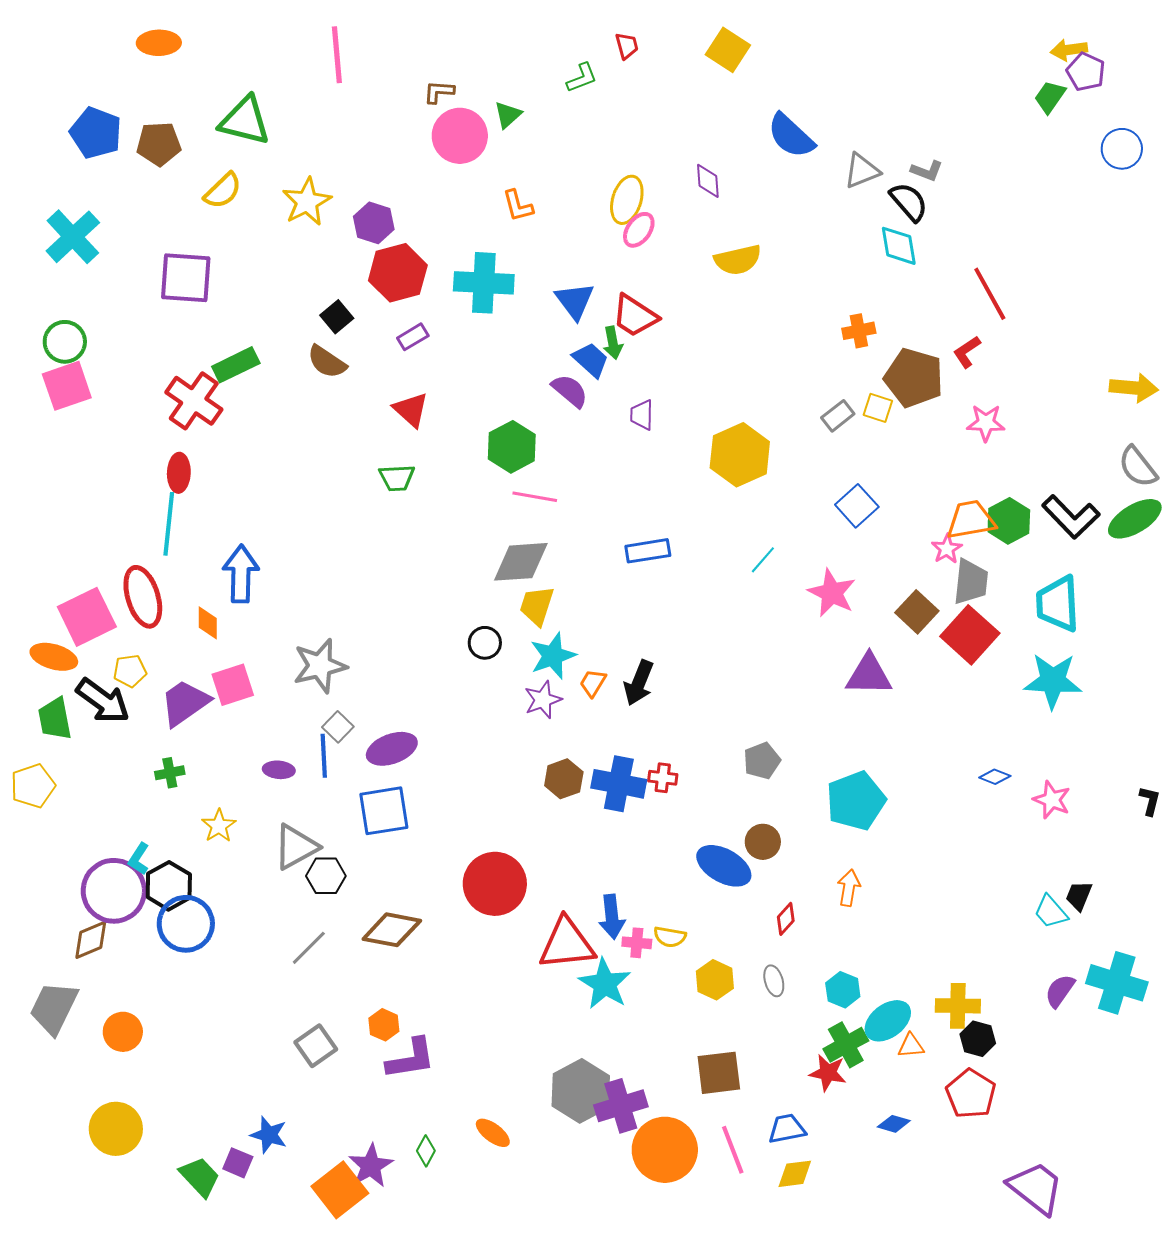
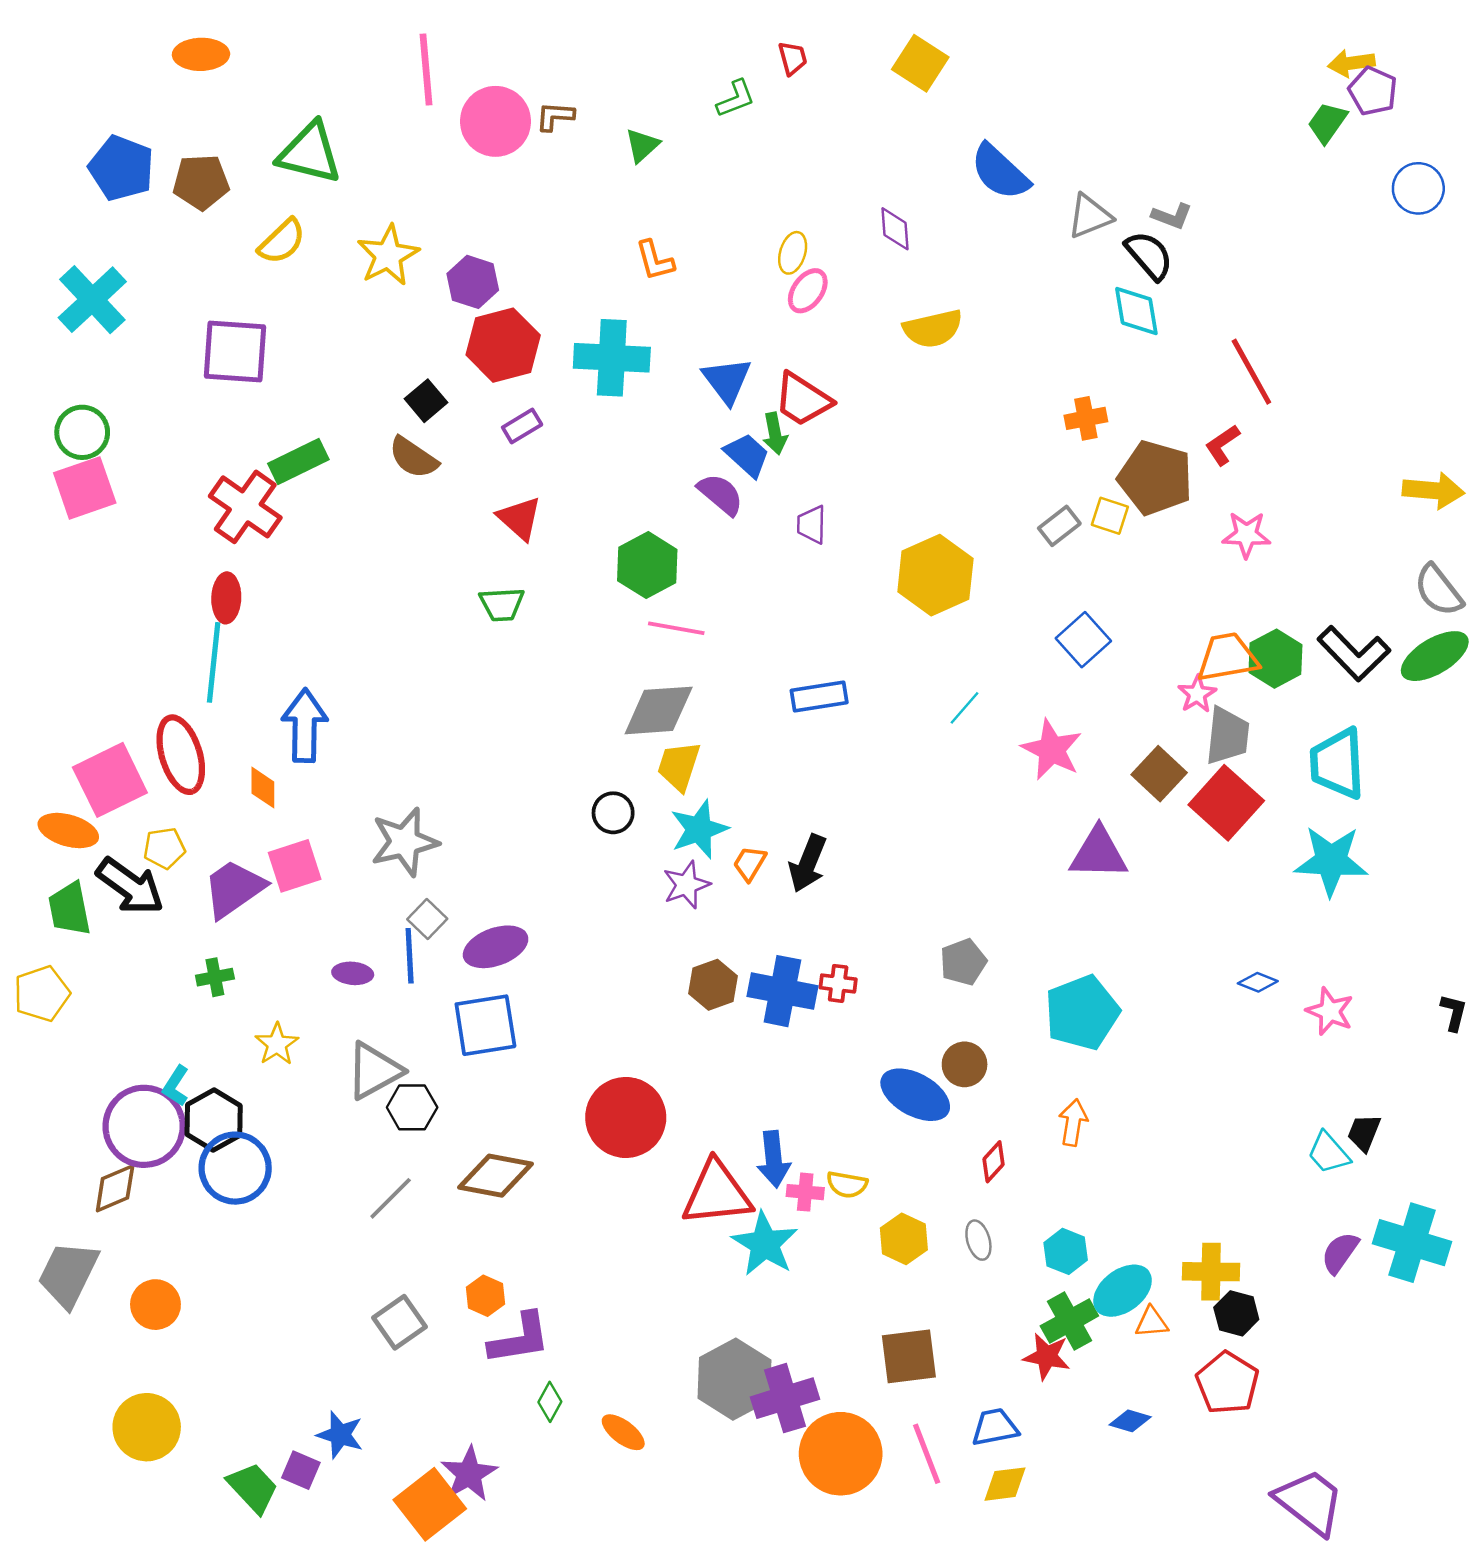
pink circle: (460, 136) -> (496, 121), moved
yellow ellipse: (627, 200) -> (793, 253), size x0.7
green diamond: (426, 1151) -> (550, 1402), moved

